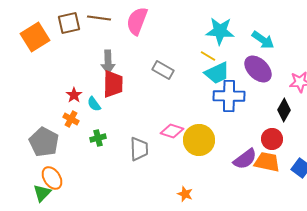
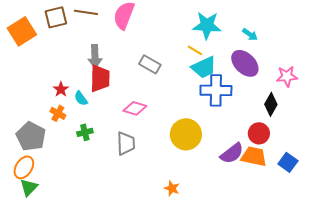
cyan arrow: (263, 40) -> (250, 34), size x0.7
pink diamond: (172, 131) -> (135, 108), moved
orange ellipse: (52, 178) -> (24, 167), moved, turned 65

